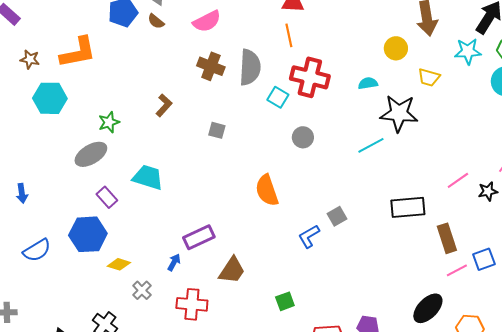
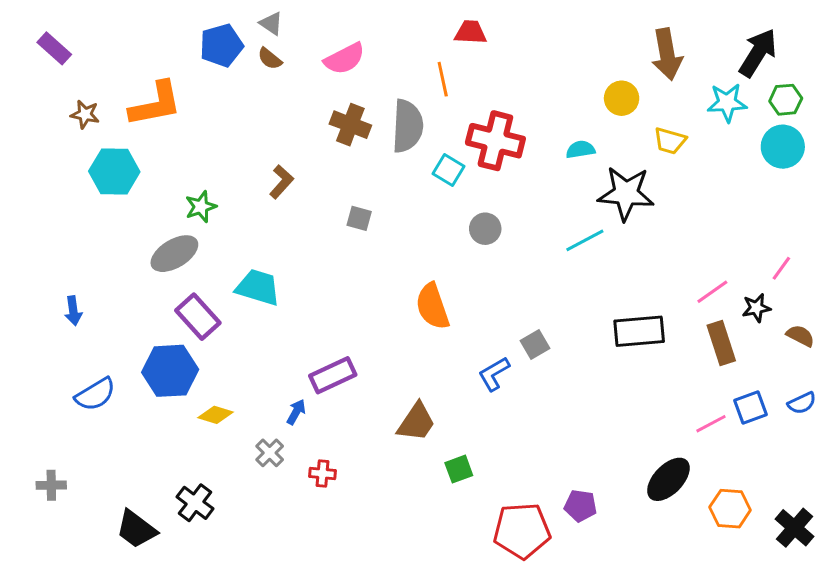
orange line: (289, 35) -> (443, 79), moved
purple rectangle: (107, 197) -> (198, 317), size x1.4
brown rectangle: (447, 238) -> (721, 343), moved
brown trapezoid: (232, 270) -> (416, 422), moved
gray cross: (142, 290) -> (270, 453), moved
red cross: (192, 304) -> (322, 473), size x0.6

